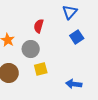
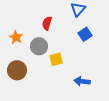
yellow square: (41, 69) -> (56, 59), moved

